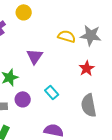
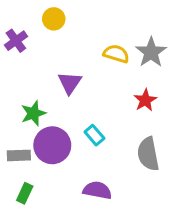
gray star: (91, 35) -> (151, 52), turned 30
purple circle: (23, 99) -> (52, 145), size x1.6

